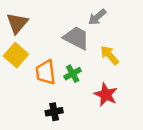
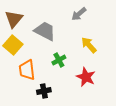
gray trapezoid: (76, 38) -> (45, 31), moved
orange trapezoid: (46, 72) -> (27, 70), moved

